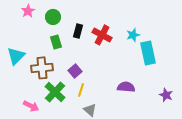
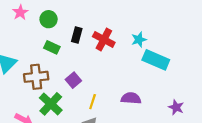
green rectangle: (56, 42) -> (52, 47), turned -48
cyan rectangle: (148, 53) -> (156, 60), turned -55
yellow line: (81, 90) -> (93, 102), moved

